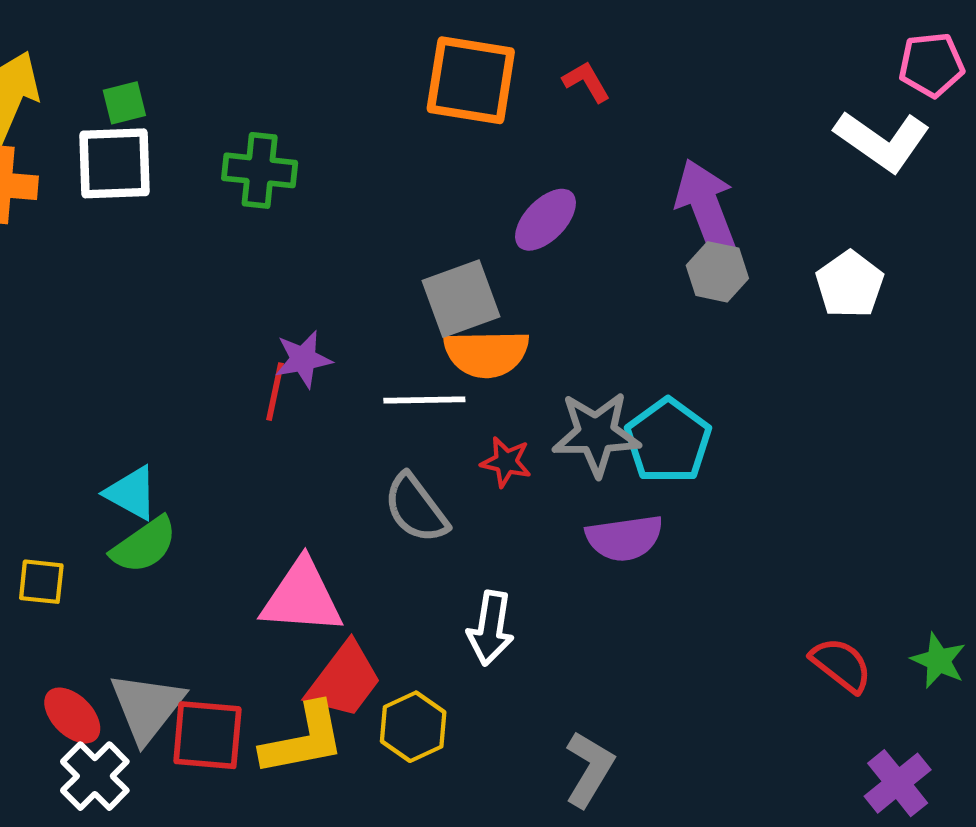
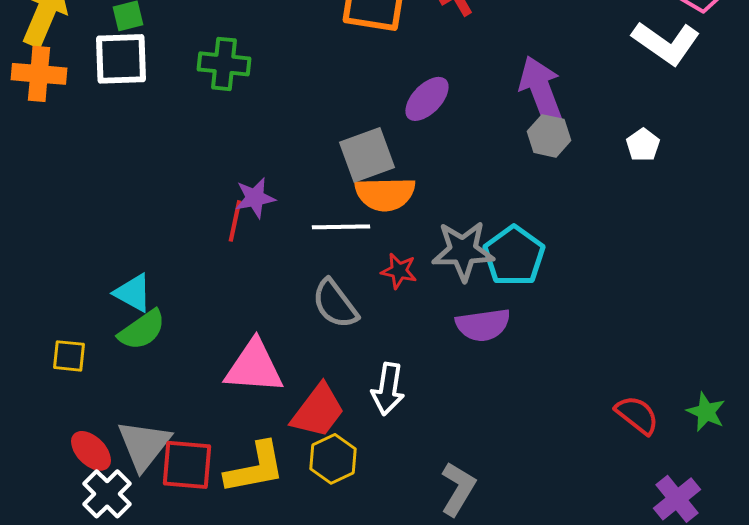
white pentagon: (850, 284) -> (643, 145), size x0.7
red trapezoid: (344, 680) -> (318, 411), moved

